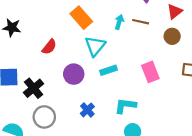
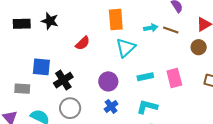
orange rectangle: (81, 18) -> (116, 19), turned 30
cyan arrow: (119, 22) -> (151, 28), turned 56
cyan rectangle: (109, 70) -> (145, 77), moved
purple circle: (74, 74) -> (108, 81), moved

